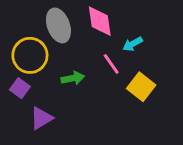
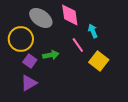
gray ellipse: (58, 25) -> (41, 18), turned -35
cyan arrow: (133, 44) -> (93, 31), turned 96
purple square: (20, 88) -> (30, 61), moved

